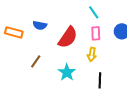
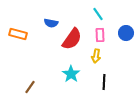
blue semicircle: (40, 25) -> (51, 23), moved
brown line: (36, 61) -> (30, 87), moved

